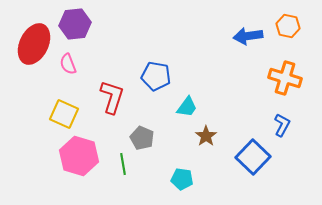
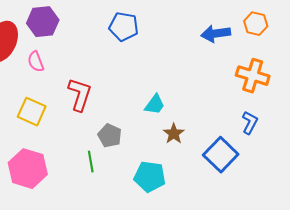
blue pentagon: (156, 76) -> (124, 27), moved
pink hexagon: (79, 156) -> (28, 169), moved
cyan pentagon: (182, 179) -> (150, 177), size x1.4

